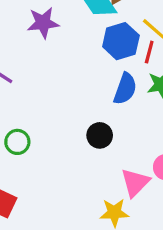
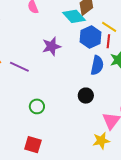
purple star: (43, 23) -> (51, 46), moved

